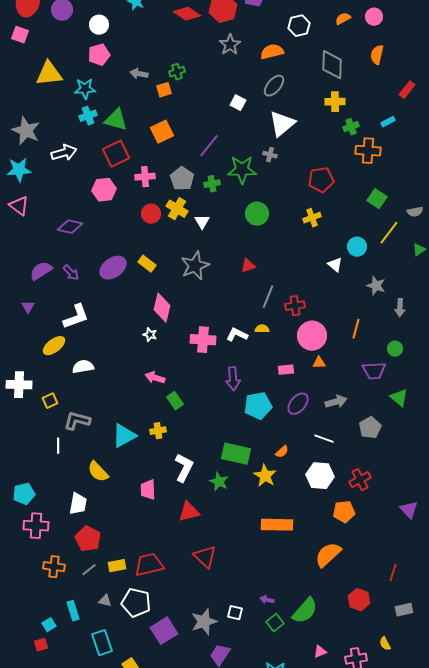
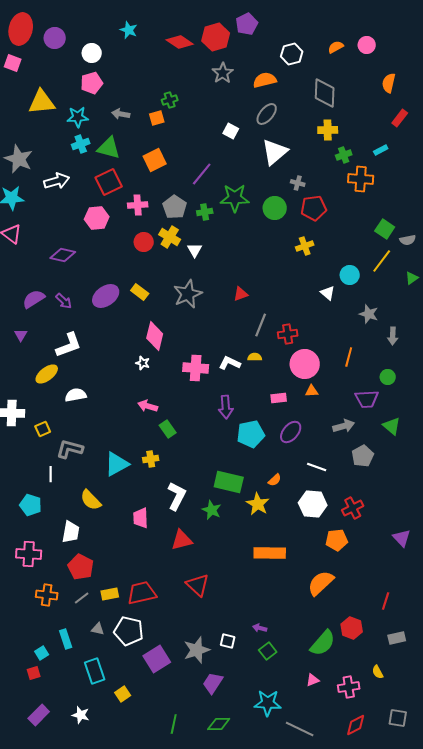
orange semicircle: (377, 55) -> (389, 83), moved
gray arrow: (139, 74) -> (121, 114), moved
gray cross: (270, 155) -> (298, 183), moved
green square: (377, 199) -> (385, 229), moved
green circle: (257, 214) -> (275, 208), moved
gray arrow: (336, 402) -> (344, 426), moved
cyan pentagon: (24, 494) -> (31, 505), moved, turned 30
green semicircle: (305, 611) -> (323, 643), moved

